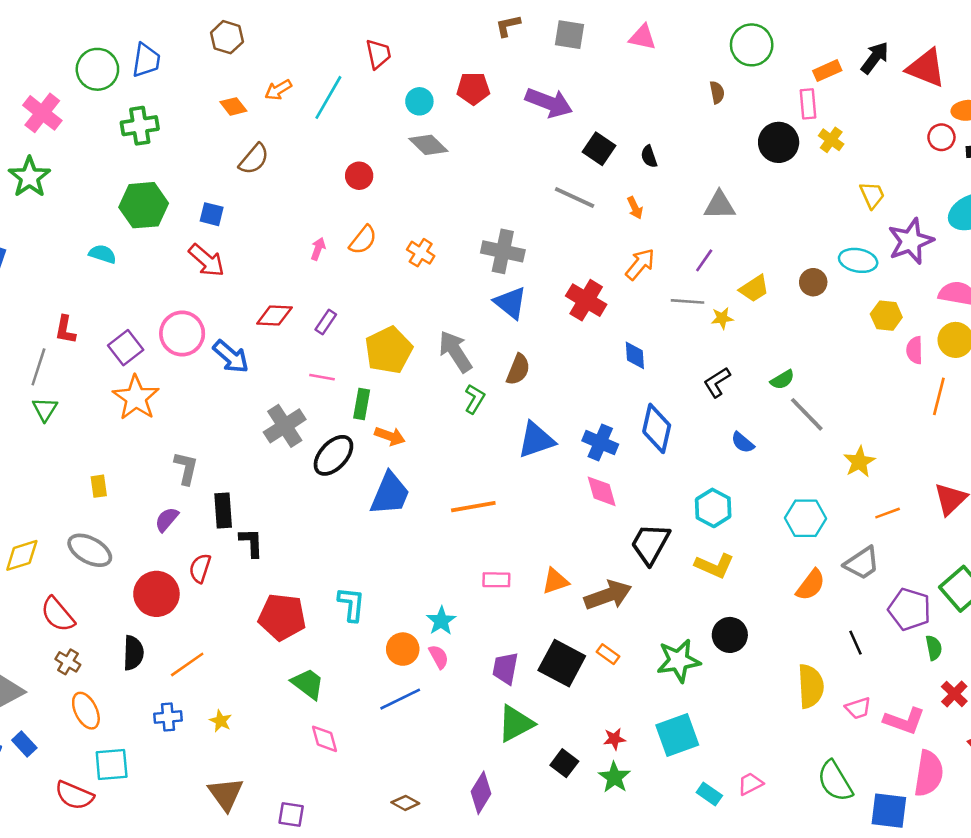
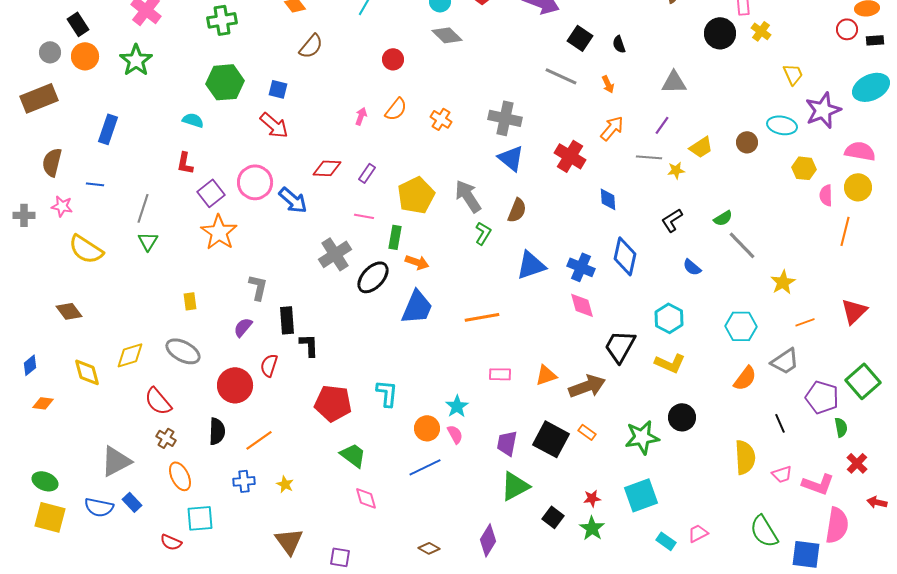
red L-shape: (65, 330) -> (185, 163), moved
red semicircle: (74, 795) -> (171, 542), size x0.7

